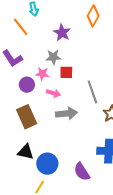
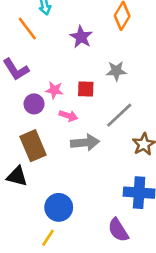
gray star: (53, 57) -> (116, 71), moved
gray line: (92, 92) -> (119, 115), turned 65
black triangle: (26, 152) -> (17, 176), moved
purple semicircle: (82, 172) -> (118, 230), moved

